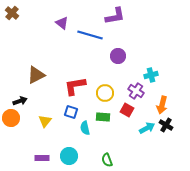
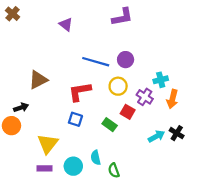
blue line: (90, 35) -> (96, 62), moved
yellow circle: (105, 93) -> (118, 86), moved
orange arrow: (162, 105) -> (172, 99), moved
red square: (127, 110) -> (128, 112), moved
green rectangle: (103, 117) -> (110, 125), turned 32
yellow triangle: (45, 121) -> (48, 144), moved, size x1.5
cyan semicircle: (85, 128) -> (96, 158), moved

